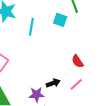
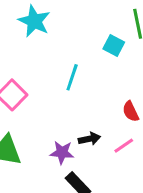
cyan line: (31, 27) -> (72, 77), moved

